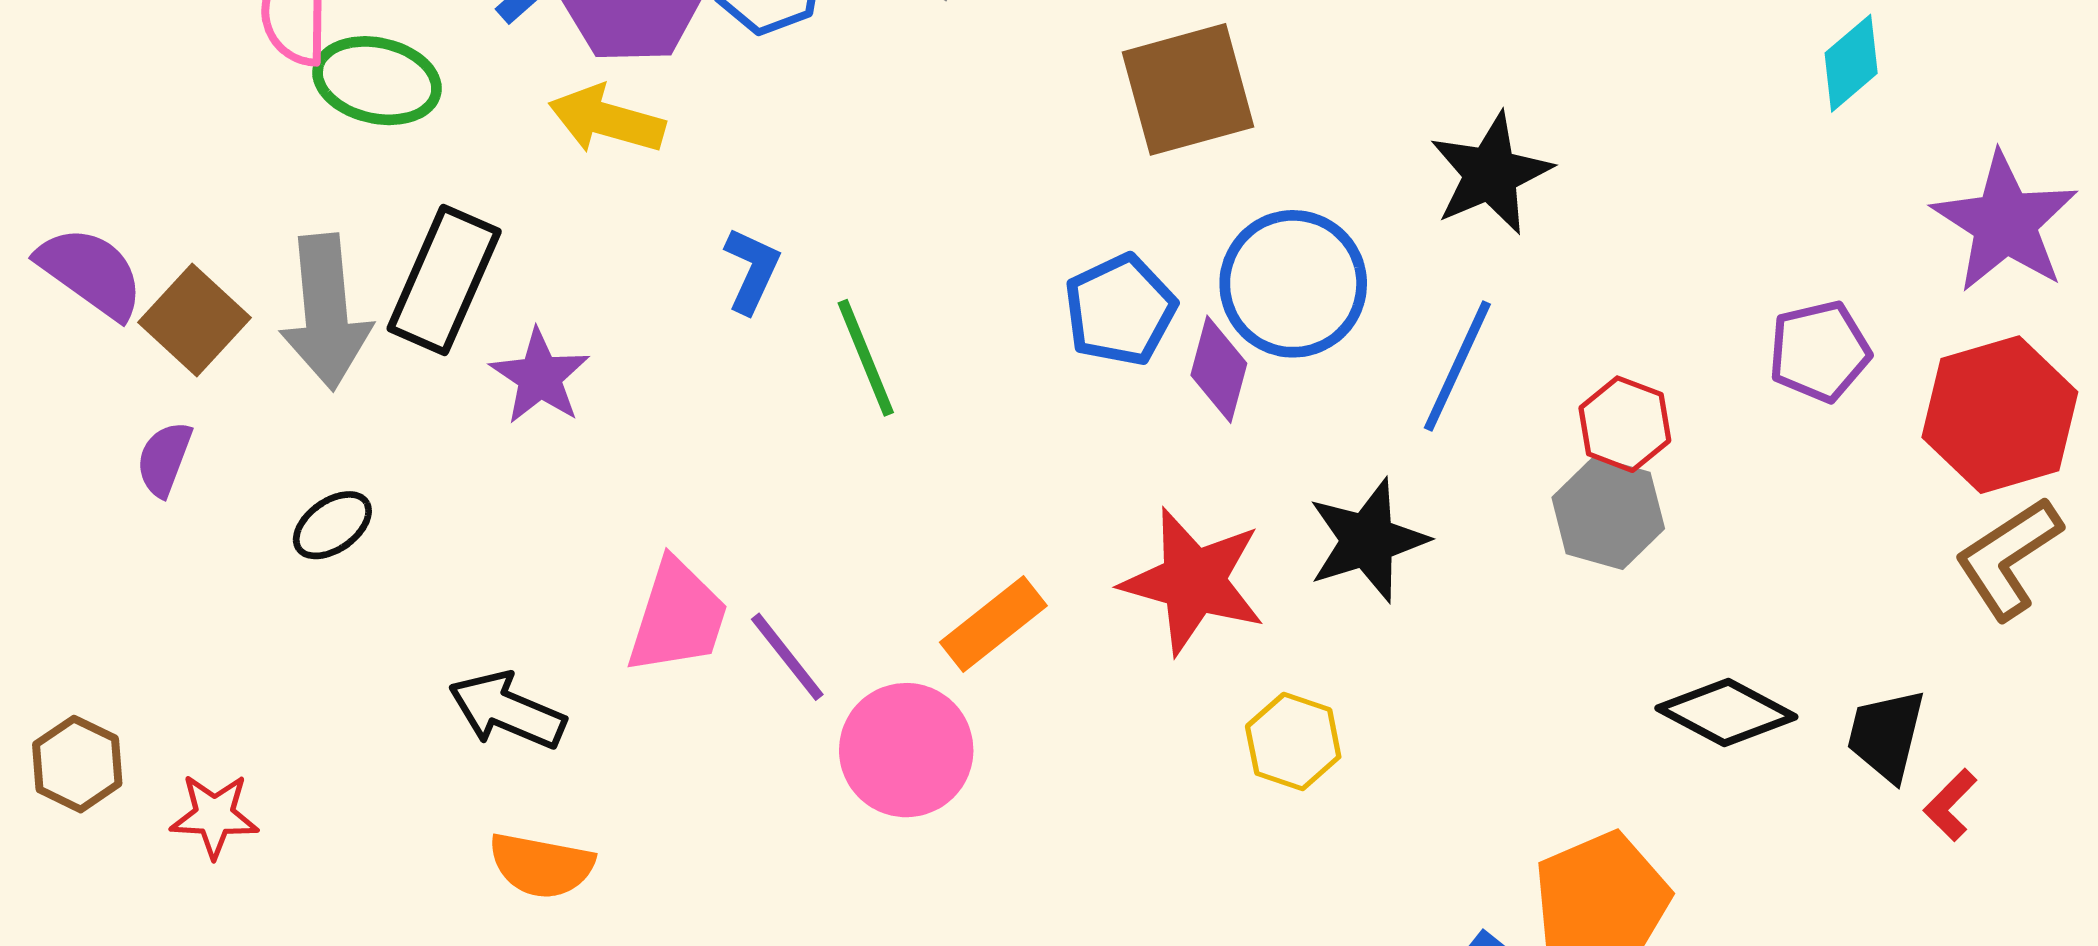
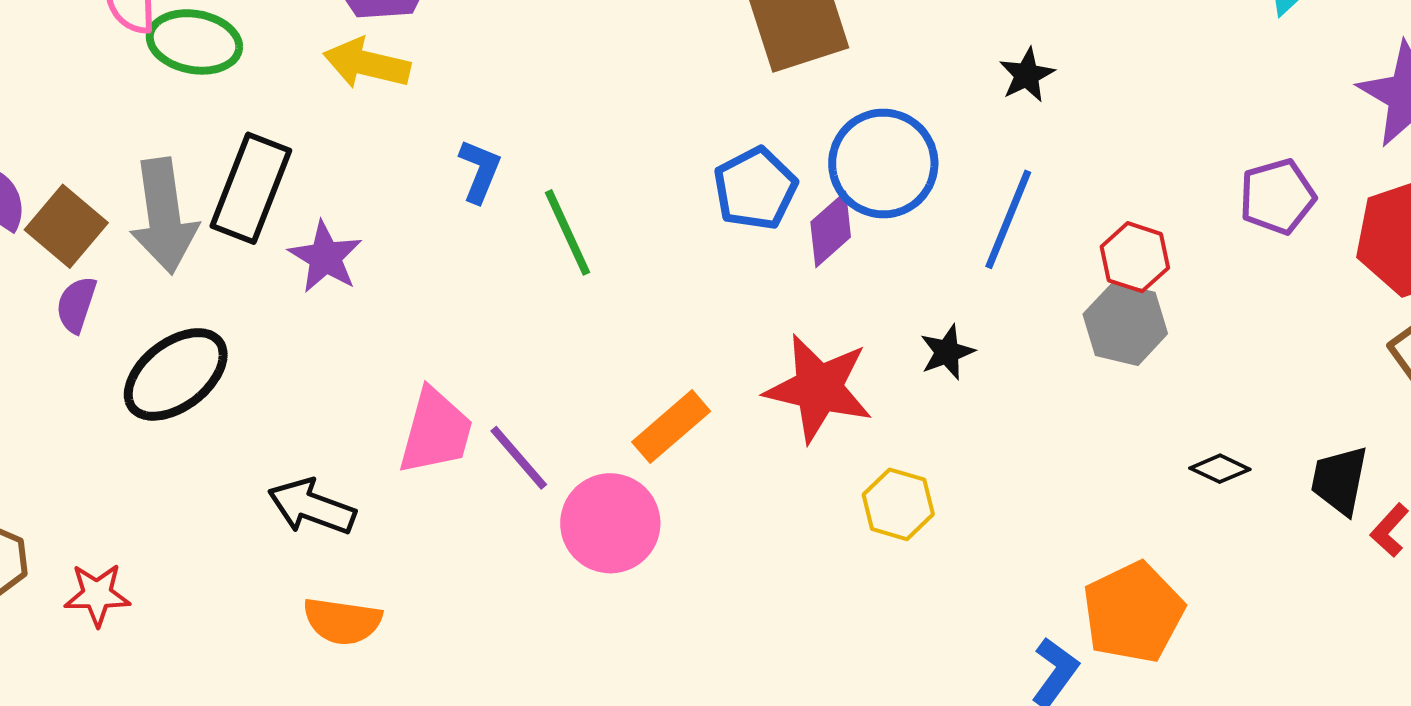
black star: (1491, 174) -> (1027, 75), size x0.6
purple diamond: (1219, 369) -> (831, 230), turned 36
purple semicircle: (164, 459) -> (76, 305), moved
black ellipse: (332, 525) -> (176, 374), size x1.8
black star: (1368, 540) -> (947, 352), size x0.6
black diamond: (1726, 713) -> (1220, 469), size x0.6

